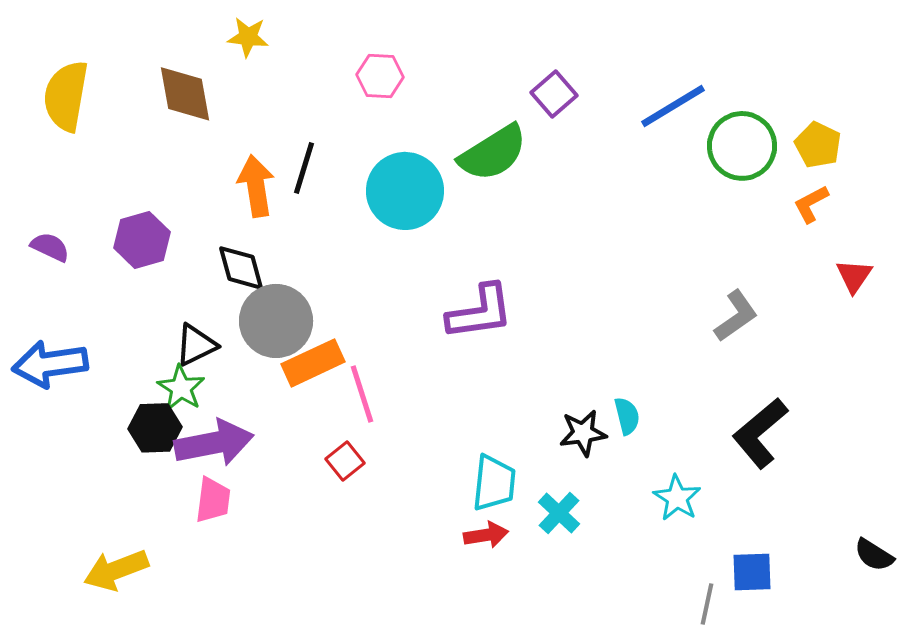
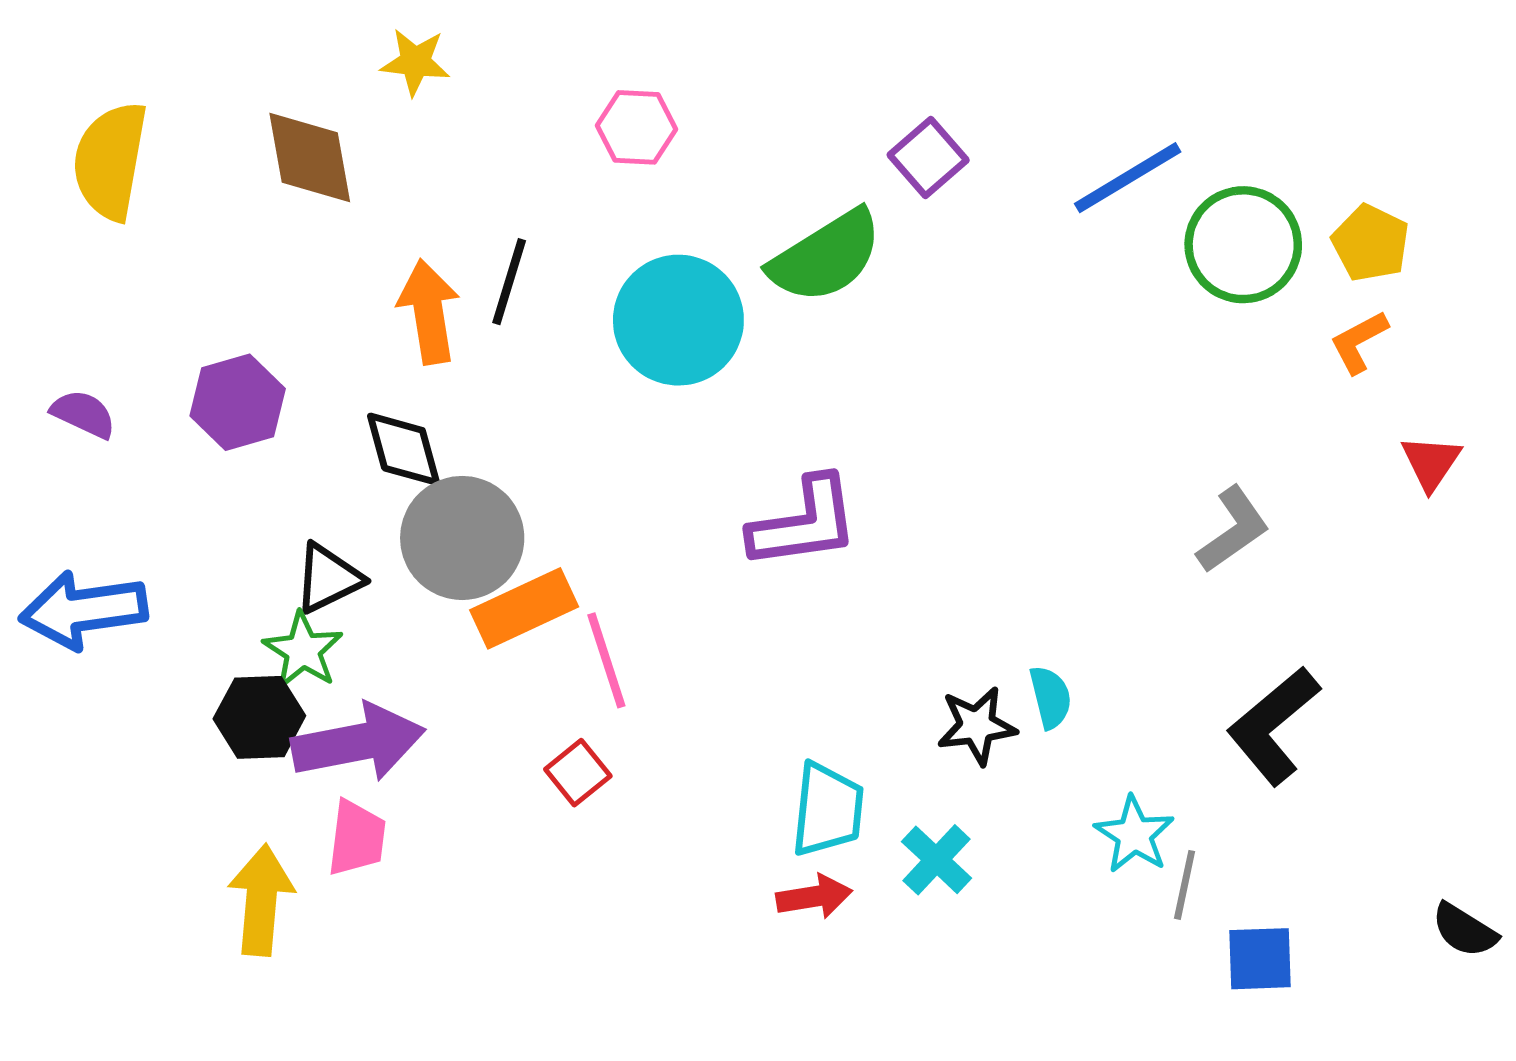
yellow arrow: (116, 570) -> (261, 900), moved, turned 116
gray line: (707, 604) -> (1185, 885), moved

